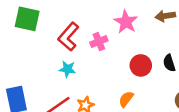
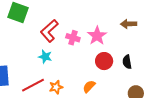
pink star: (126, 22) -> (97, 36), moved
pink cross: (99, 42) -> (73, 38), turned 32

